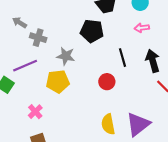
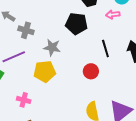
pink arrow: (142, 28) -> (113, 14), moved
pink cross: (35, 112) -> (24, 100), turned -32

